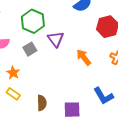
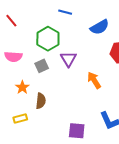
yellow rectangle: (13, 94) -> (20, 118), moved, turned -56
brown semicircle: (42, 103) -> (41, 101), moved

